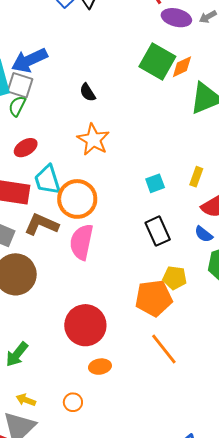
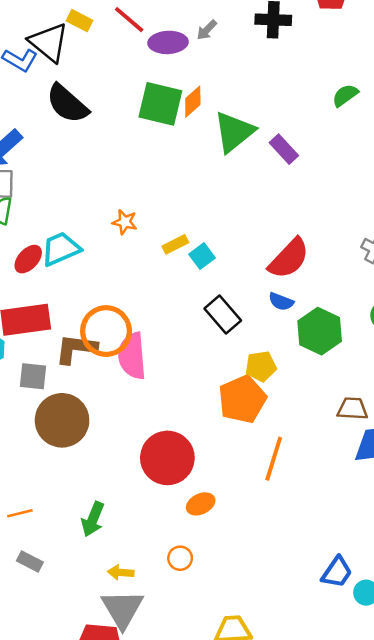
black semicircle: (88, 92) -> (67, 104), moved, size x1.8
orange star: (93, 140) -> (125, 222), moved, size x0.6
yellow rectangle: (196, 177) -> (175, 244), moved, turned 60
cyan trapezoid: (48, 180) -> (61, 249), moved, turned 100
orange circle: (77, 199) -> (106, 331), moved
orange line: (164, 349) -> (274, 459), turned 72

